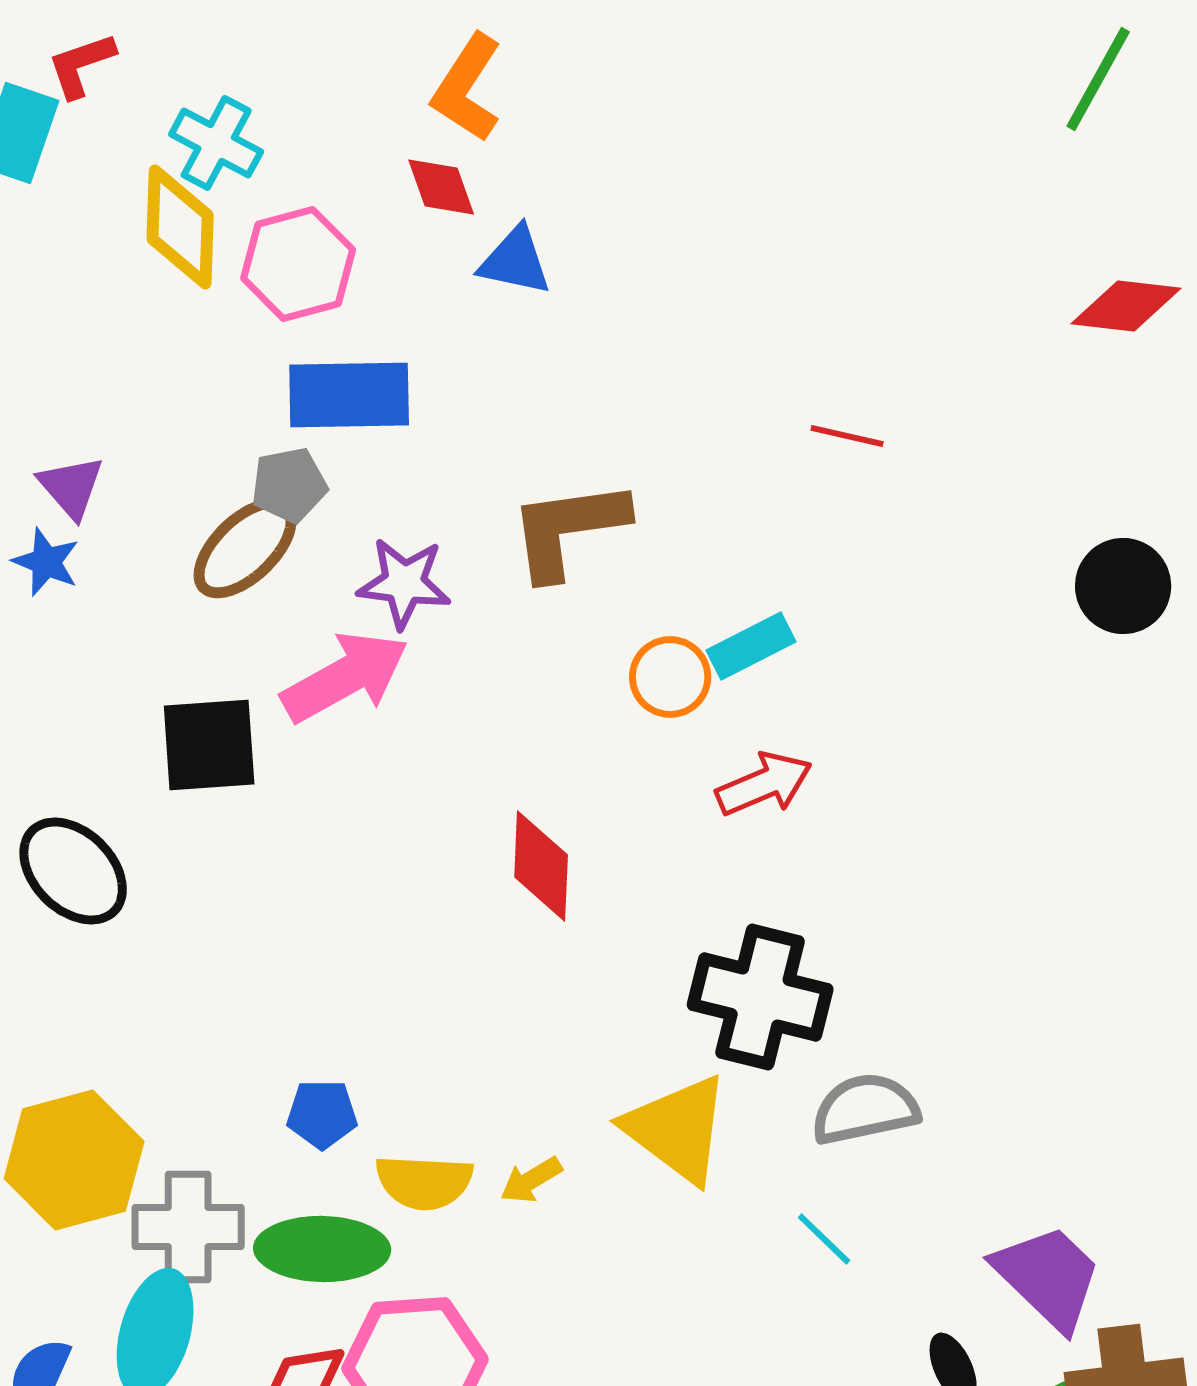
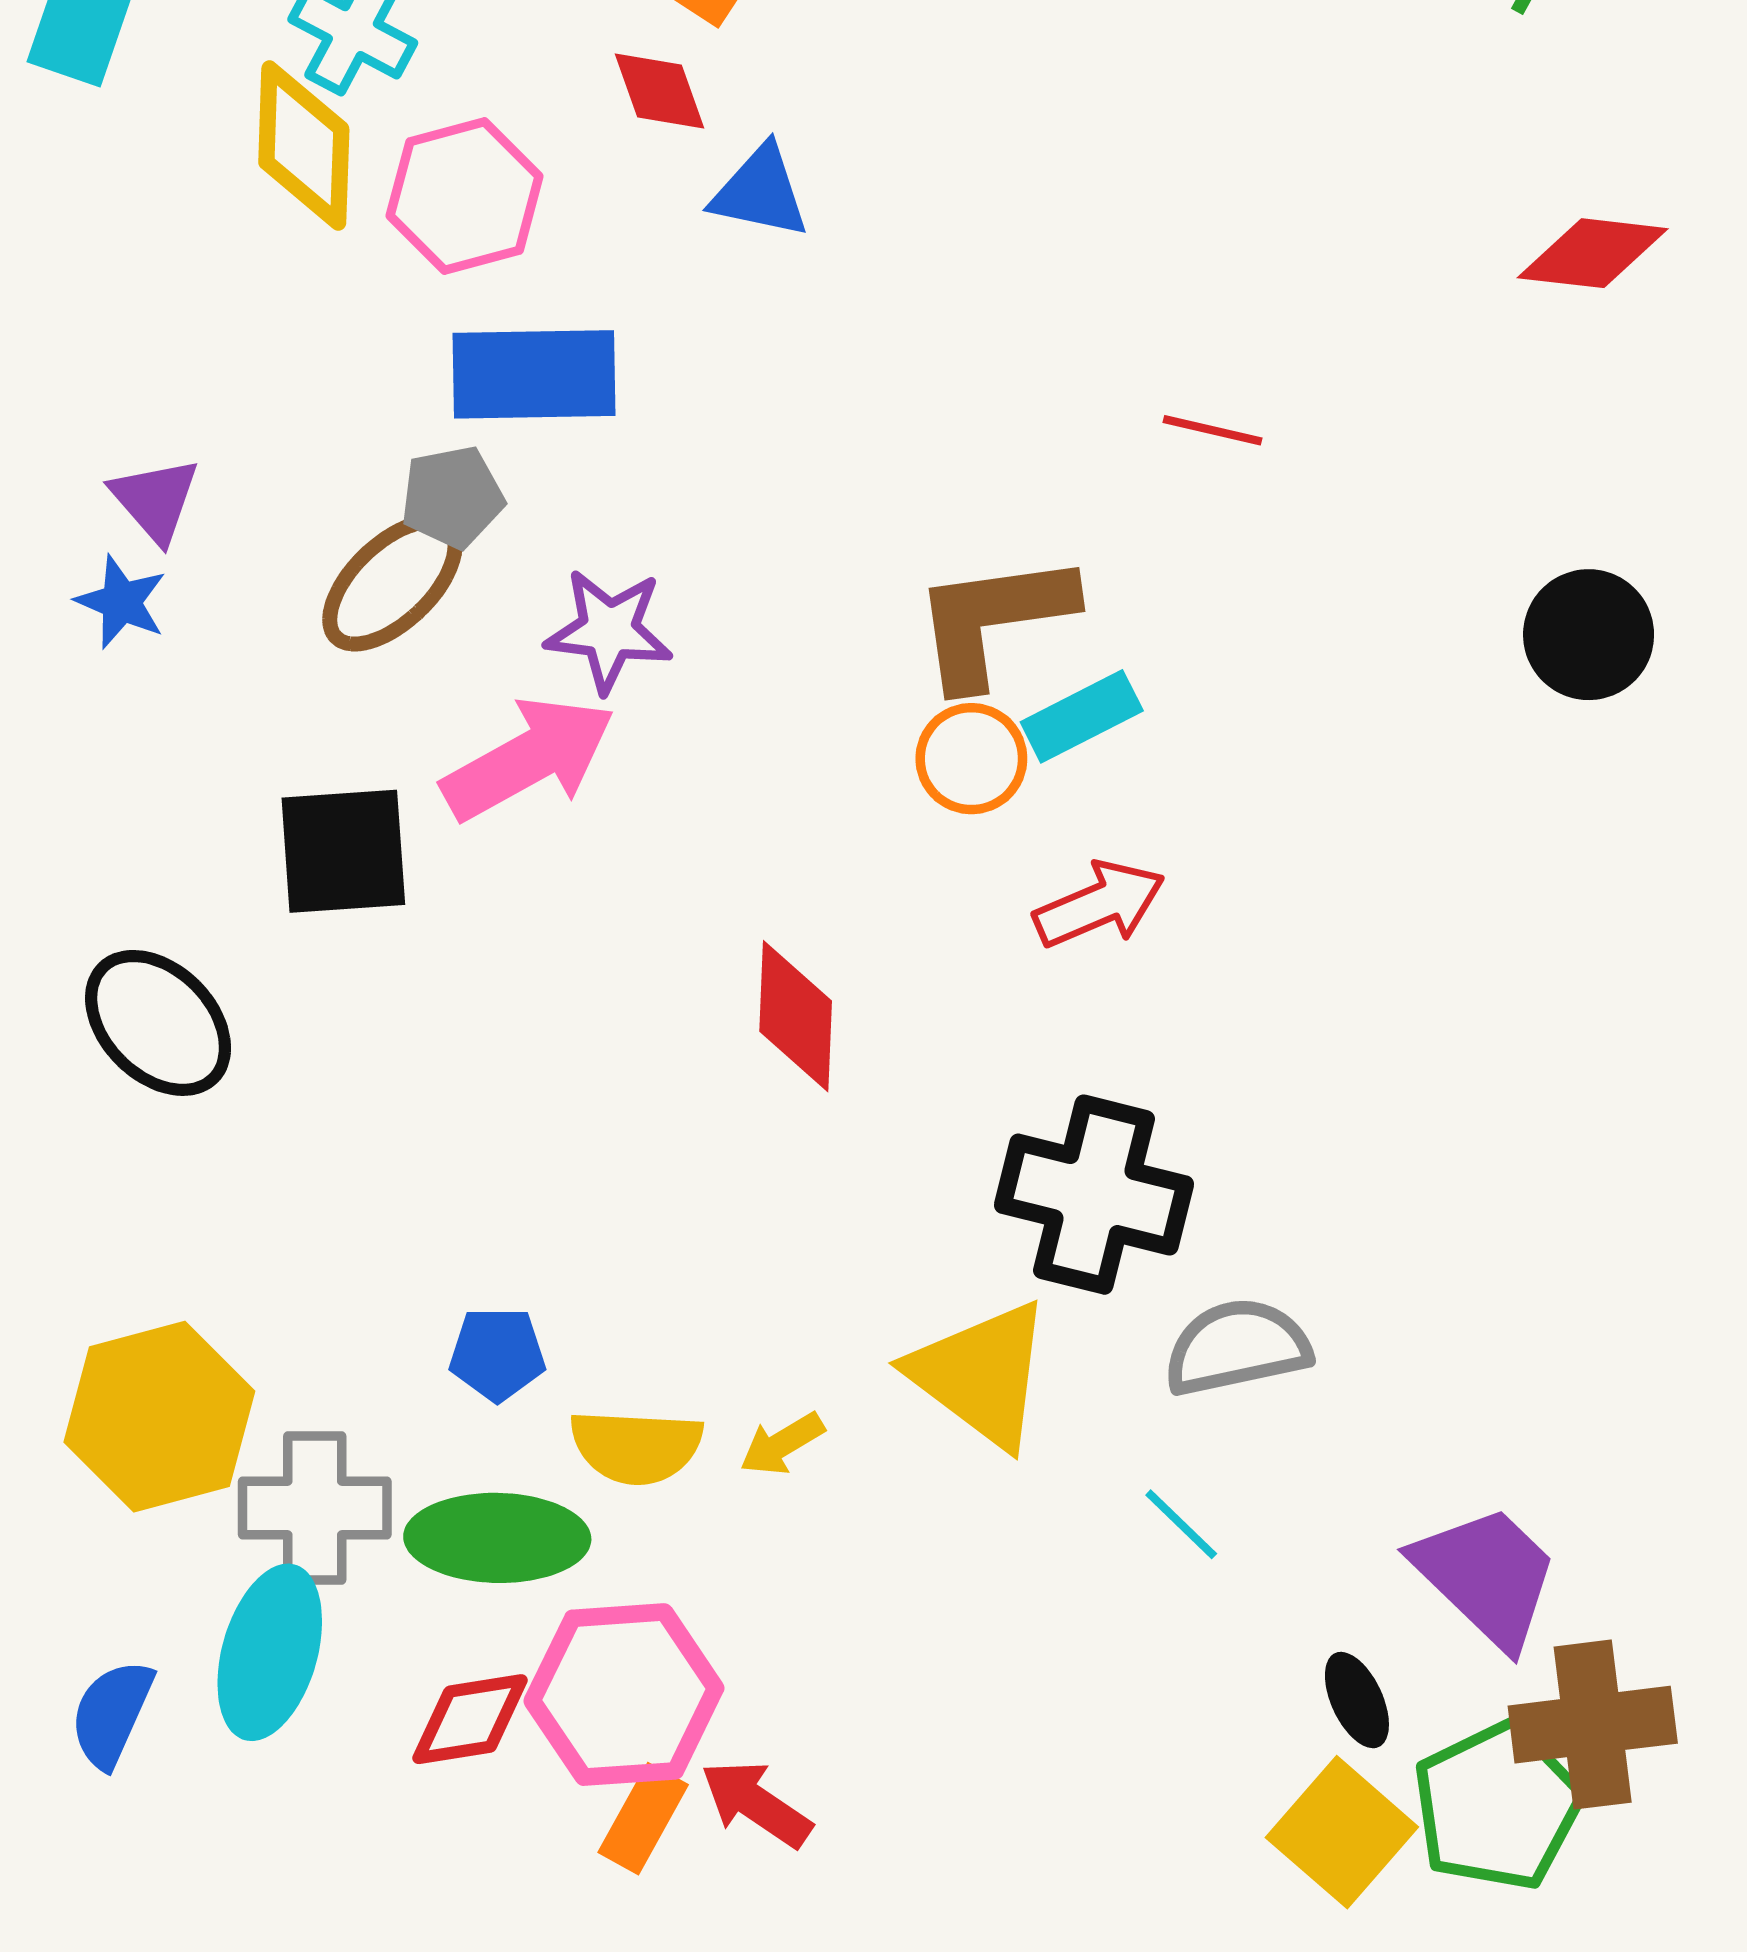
brown L-shape: (568, 529) -> (993, 620), moved

